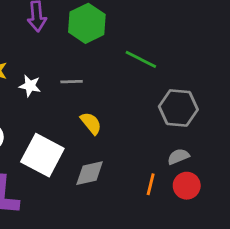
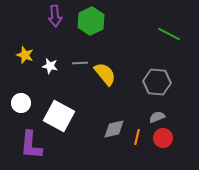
green line: (141, 59) -> (169, 34), moved
yellow semicircle: (91, 123) -> (105, 74), moved, size x1.4
gray diamond: (90, 173) -> (114, 129), moved

